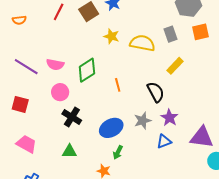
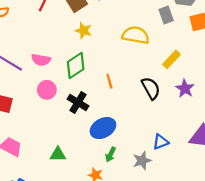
gray rectangle: (171, 34) -> (166, 15), moved
yellow star: (111, 36) -> (84, 31), moved
black cross: (72, 117) -> (78, 103), moved
purple star: (169, 118) -> (185, 88), moved
gray star: (143, 121) -> (142, 161), moved

